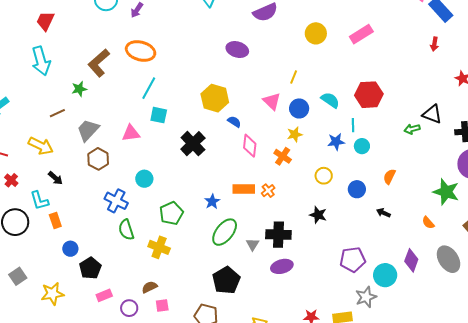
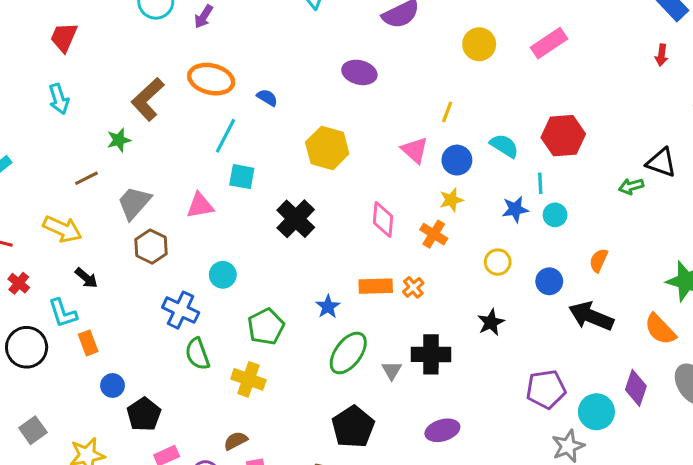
cyan arrow: (41, 61) -> (59, 99), size x0.7
blue semicircle: (234, 122) -> (267, 98), moved
black arrow: (383, 213) -> (591, 316), size x2.0
black star: (318, 215) -> (491, 322), turned 30
orange semicircle: (428, 223) -> (660, 329), size x1.6
purple ellipse: (282, 266) -> (442, 430), moved

